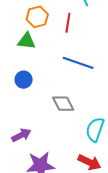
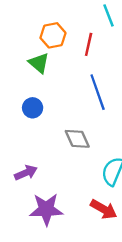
green triangle: (27, 41) -> (39, 63), turned 30
blue line: (78, 63) -> (98, 92), turned 48

